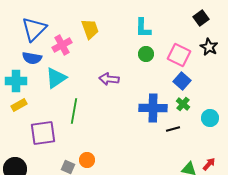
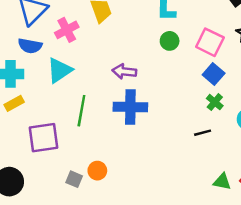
blue cross: (153, 108) -> (130, 107), moved

